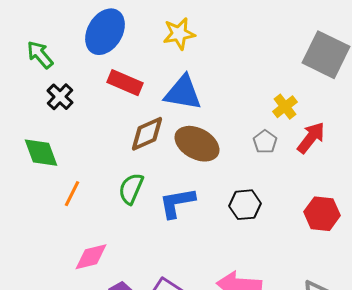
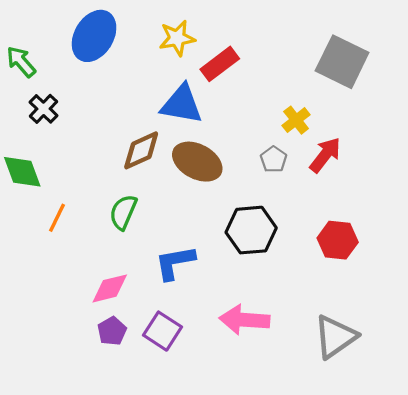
red rectangle: (125, 83) -> (220, 64), moved, turned -60
blue L-shape: (177, 203) -> (175, 263), moved
black hexagon: (245, 205) -> (251, 230), size x1.4
pink diamond: (91, 257) -> (110, 288), moved

